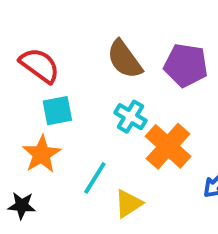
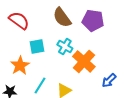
cyan square: (57, 111) -> (37, 46), moved
cyan line: (95, 178) -> (40, 85), moved

